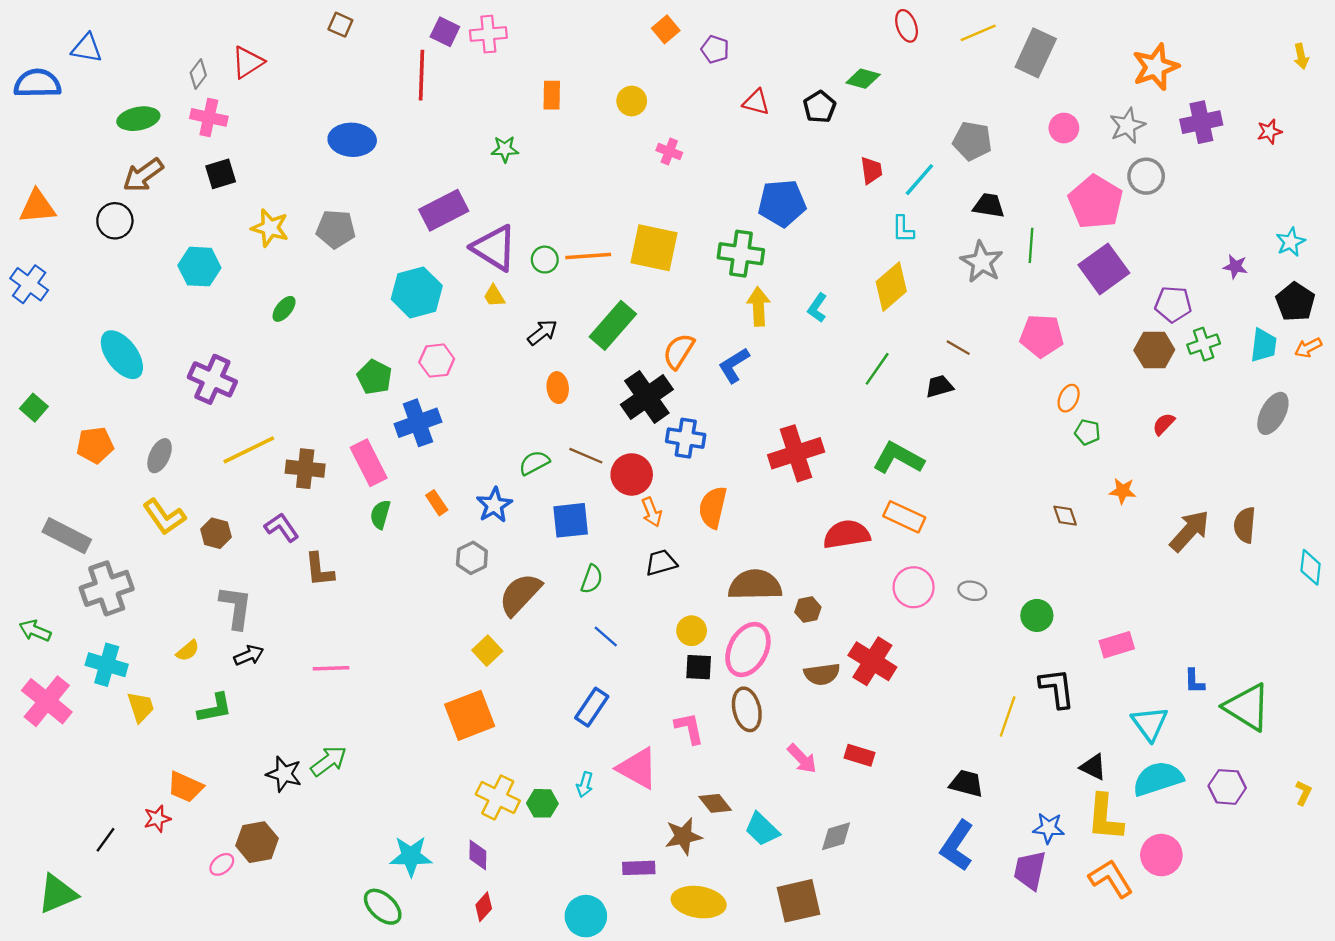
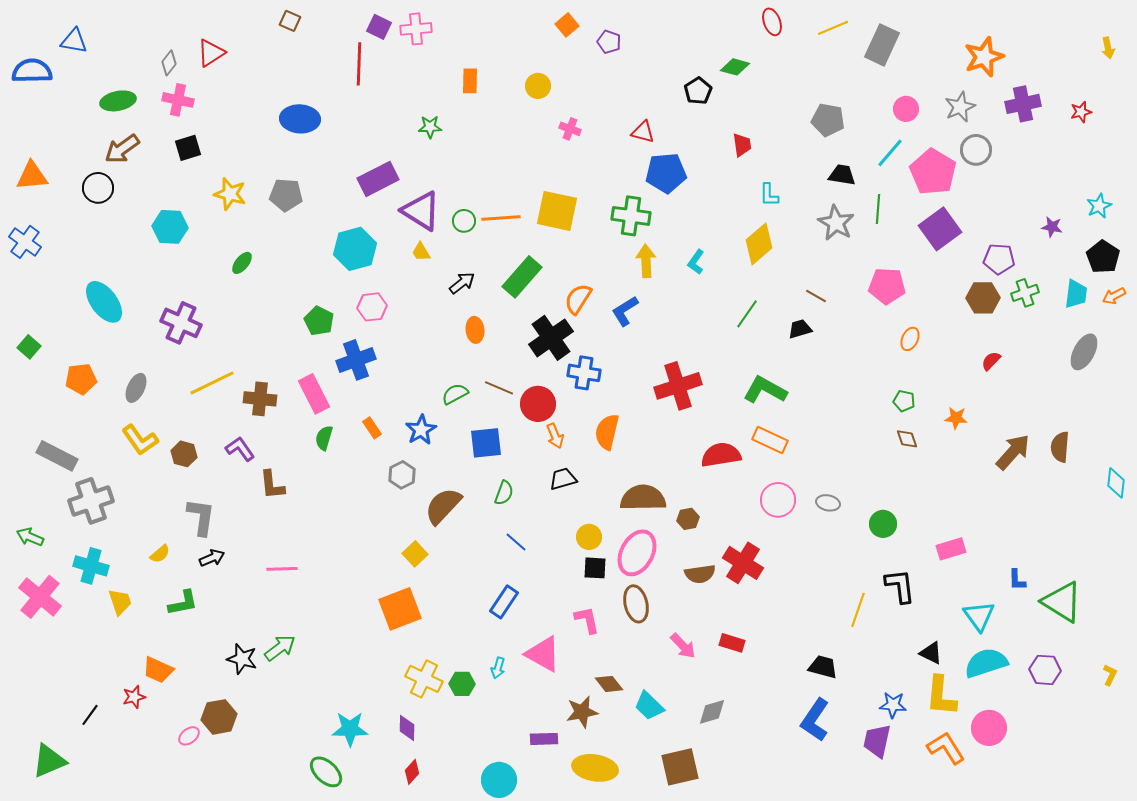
red triangle: (756, 102) -> (643, 132), moved
cyan line: (919, 180) -> (890, 153), moved
green pentagon: (1087, 432) -> (904, 401), moved

